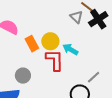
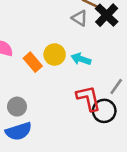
red L-shape: (55, 60) -> (88, 98), moved
gray circle: (23, 76) -> (17, 107), moved

